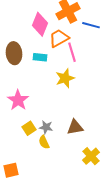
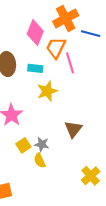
orange trapezoid: (59, 38) -> (56, 48), turned -35
yellow star: (65, 78) -> (47, 91), moved
brown triangle: (75, 127) -> (73, 129), moved, turned -42

